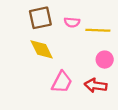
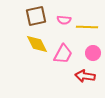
pink trapezoid: (62, 82) -> (63, 54), moved

